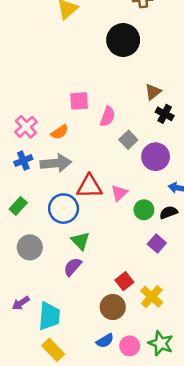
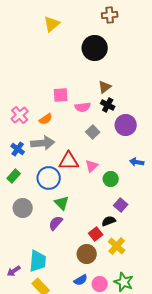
brown triangle: (153, 92) -> (105, 87), moved
black cross: (165, 114) -> (108, 105), moved
pink semicircle: (108, 116) -> (83, 107), turned 63
gray square: (128, 140) -> (93, 132), moved
purple circle: (156, 157) -> (126, 125), moved
blue cross: (23, 161) -> (18, 149), moved, turned -32
black semicircle: (169, 212) -> (109, 221), moved
purple arrow: (21, 303) -> (14, 271), moved

